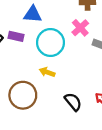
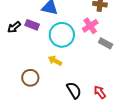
brown circle: (23, 95) -> (30, 78), size x0.7

